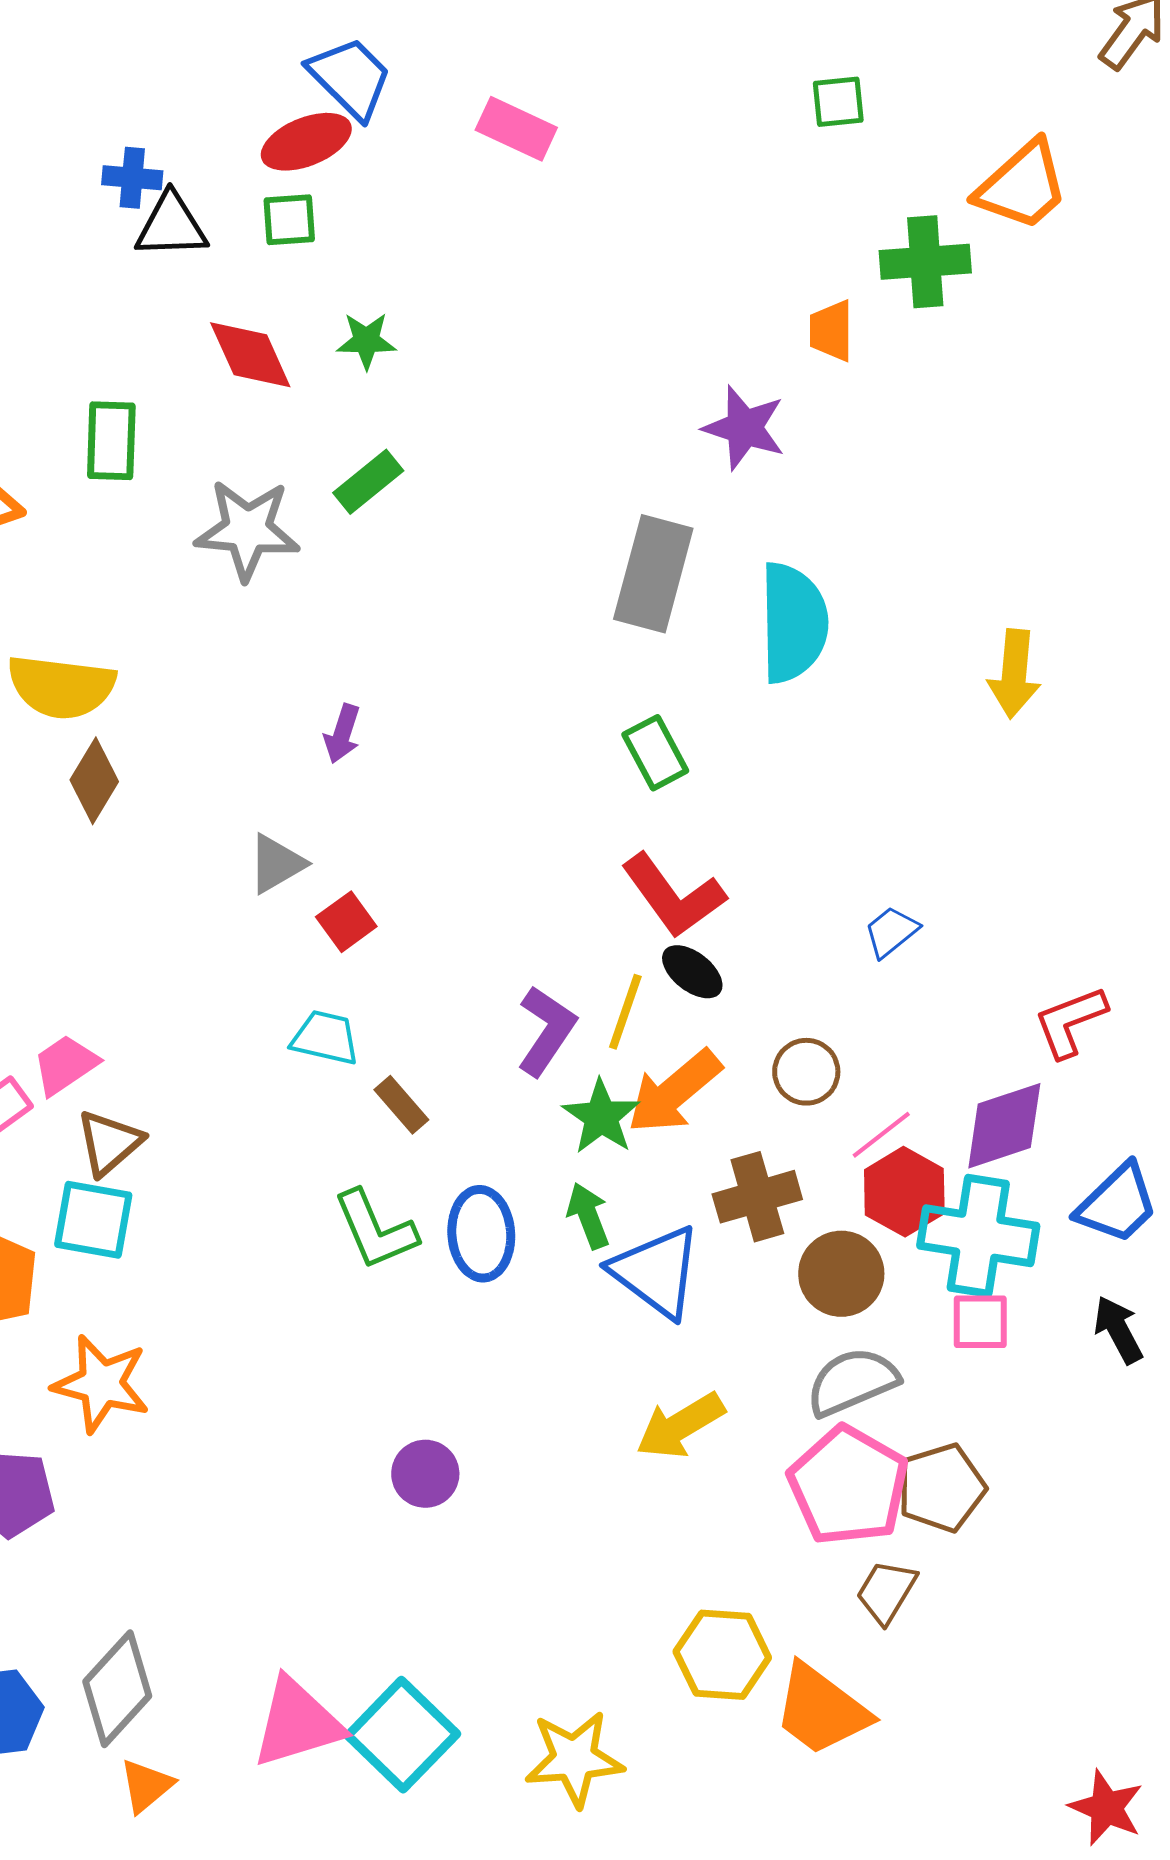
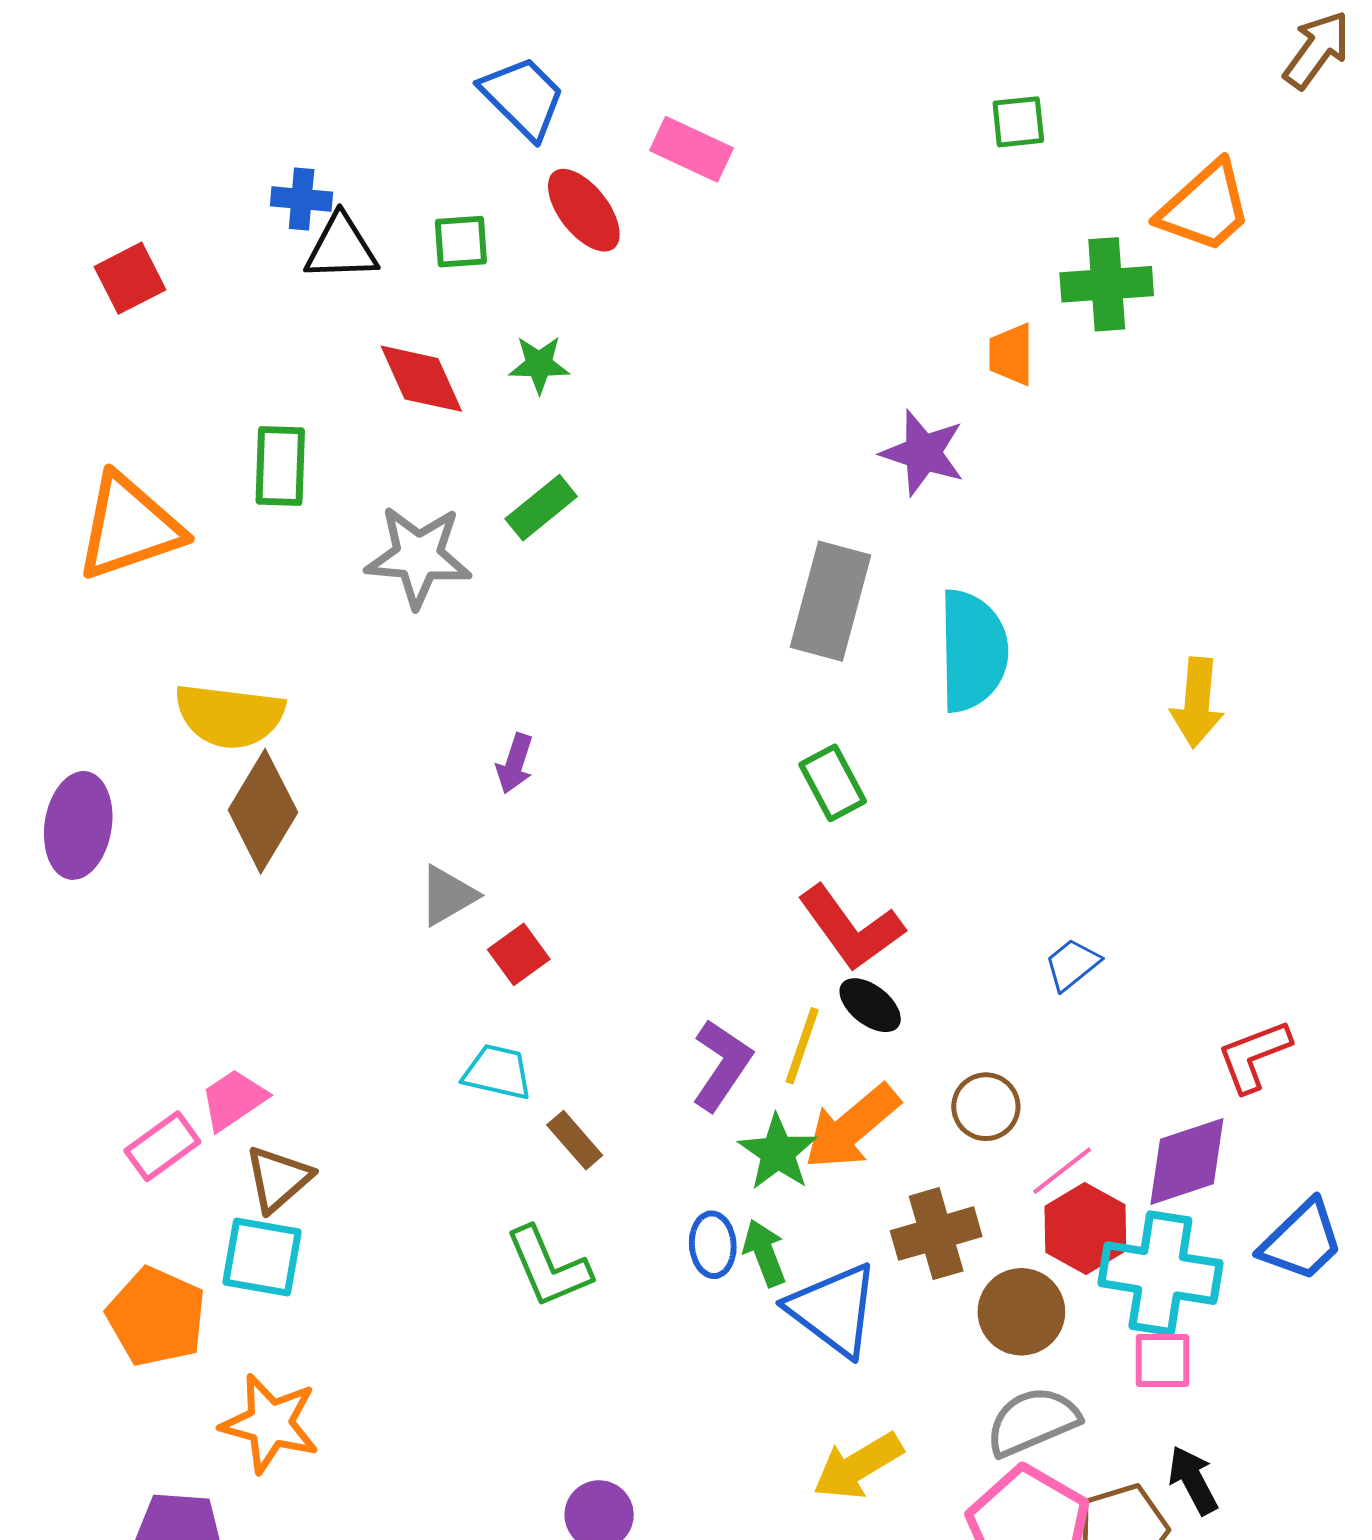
red ellipse: (306, 142) -> (584, 210), moved, turned 74
brown diamond: (94, 781) -> (263, 811), size x1.4
blue ellipse: (481, 1234) -> (713, 1245), moved, size x0.7
black arrow: (1118, 1330) -> (1193, 1480), moved

